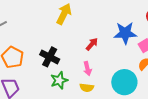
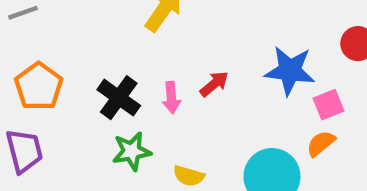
pink arrow: (87, 69) -> (171, 98), moved

